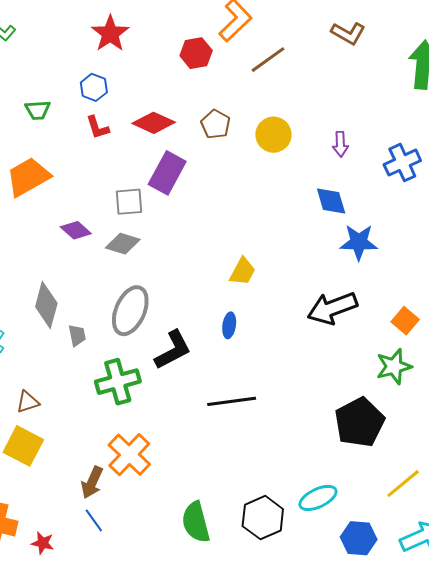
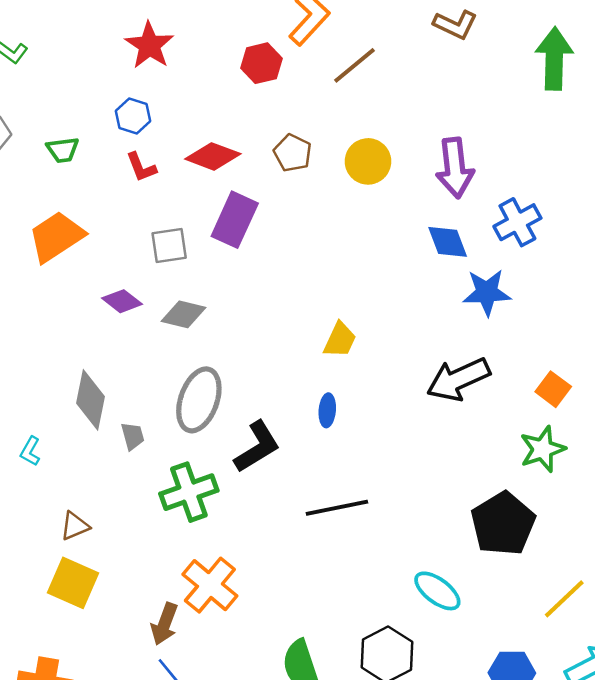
purple arrow: (340, 144) -> (455, 168), size x1.8
blue cross: (402, 163) -> (517, 222), moved
gray square: (129, 202) -> (169, 245), moved
cyan ellipse: (318, 498) -> (437, 591), moved, turned 66

